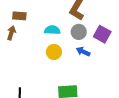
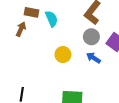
cyan semicircle: (52, 30) -> (51, 19), moved, turned 56

